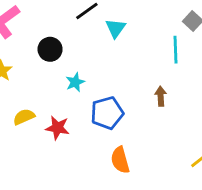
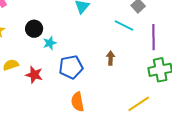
black circle: (50, 49) -> (34, 29), moved
cyan line: (176, 50) -> (124, 25), turned -66

